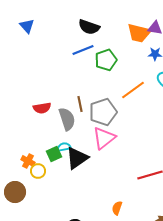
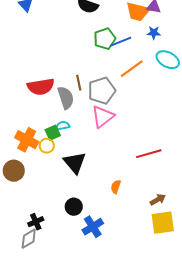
blue line: (83, 50) -> (121, 42), moved
red semicircle: (42, 108) -> (41, 87), size x1.5
black triangle: (77, 158) -> (75, 163), moved, turned -35
orange cross: (28, 161) -> (27, 140), size x1.6
yellow circle: (38, 171) -> (47, 146), moved

